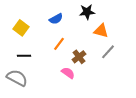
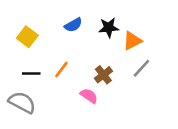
black star: (87, 12) -> (109, 28), moved
orange triangle: (101, 31) -> (132, 41), turned -42
orange line: (59, 44) -> (61, 70), moved

